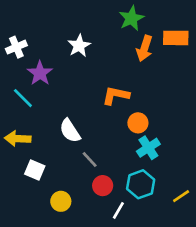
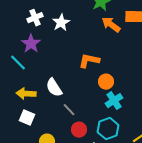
white cross: (16, 47) -> (35, 18), moved
orange arrow: (144, 48) -> (111, 25), turned 108
yellow arrow: (18, 139) -> (26, 94), moved

